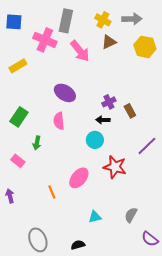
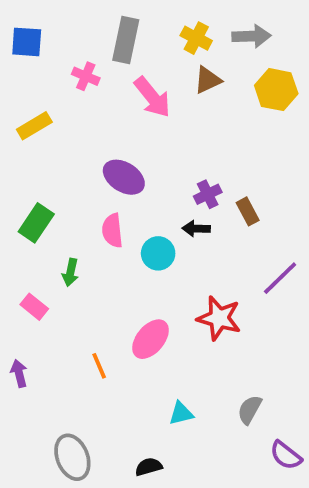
pink cross: (45, 40) -> (86, 76), size x0.6
cyan circle: (95, 140) -> (158, 253), moved

